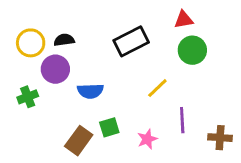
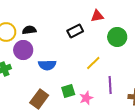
red triangle: (184, 20) -> (97, 16), moved
black rectangle: (131, 41) -> (75, 31), size x0.7
green square: (109, 127) -> (68, 91), moved

